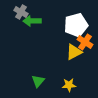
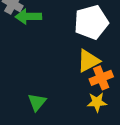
orange cross: (85, 42) -> (101, 78), moved, turned 35
yellow star: (69, 85) -> (97, 102), moved

